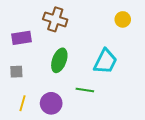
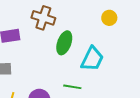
green ellipse: (59, 60) -> (64, 43), moved

